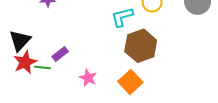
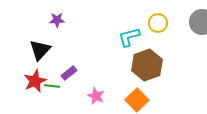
black triangle: (20, 41) -> (40, 50), moved

